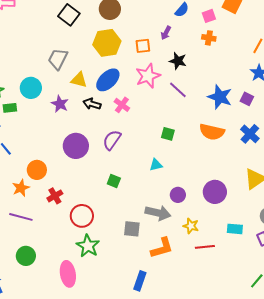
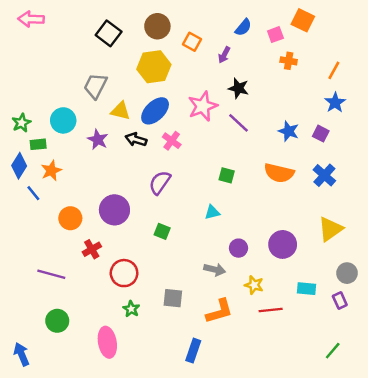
orange cross: (209, 38) -> (289, 61), moved
orange square: (143, 46) -> (192, 42), moved, turned 35
blue star: (220, 97) -> (289, 131), size x0.7
purple circle: (76, 146) -> (114, 210), moved
orange star: (21, 188) -> (51, 171), moved
gray arrow: (158, 213) -> (215, 270), size x0.7
gray square: (132, 229) -> (173, 298), moved
green star: (88, 246) -> (131, 309), size x0.6

